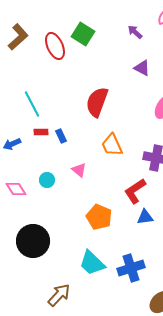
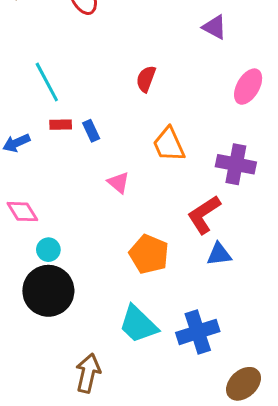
red semicircle: (97, 102) -> (146, 79), size x0.6
cyan circle: (47, 180) -> (48, 250), moved
brown arrow: (59, 295) -> (88, 373), turned -30

